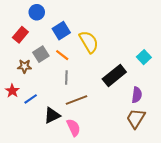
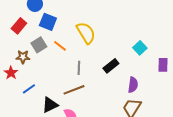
blue square: (61, 31) -> (48, 22), moved, turned -36
black rectangle: (114, 76) -> (111, 66), size x0.7
gray line: (66, 78) -> (79, 68), moved
red star: (12, 91) -> (11, 73), moved

